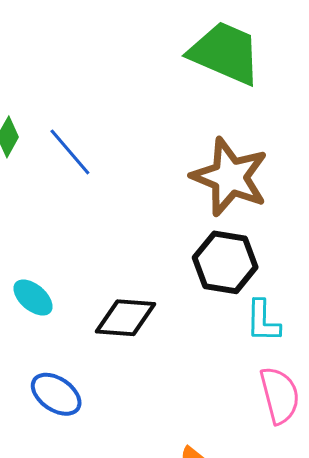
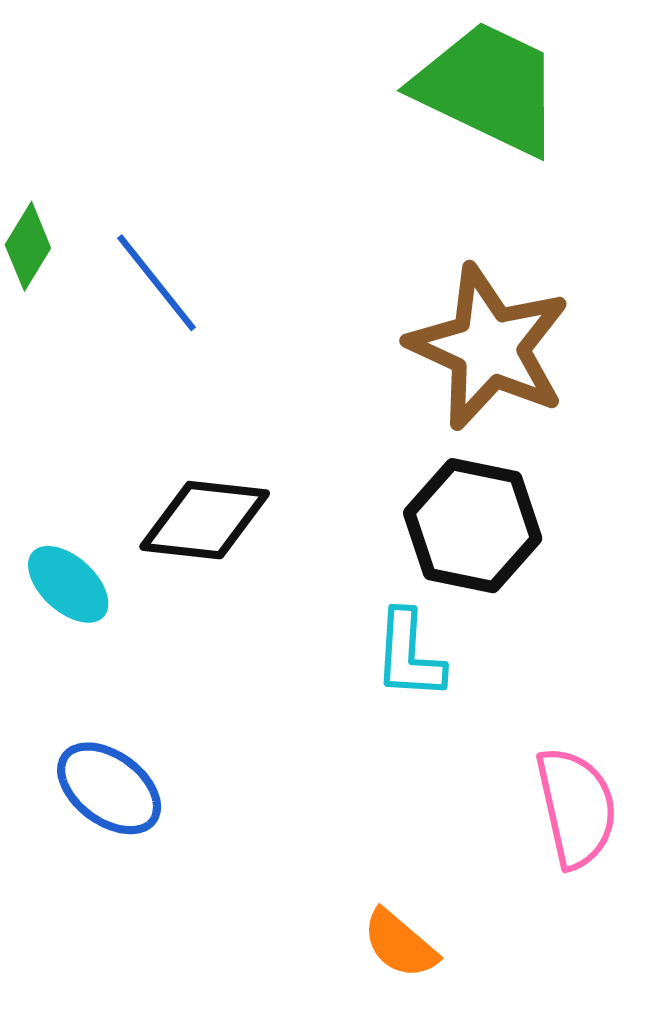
black diamond: (125, 318) -> (205, 520), moved
cyan L-shape: (263, 321) -> (409, 655), moved

